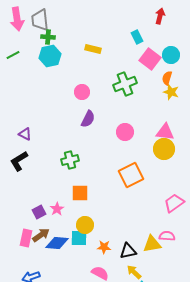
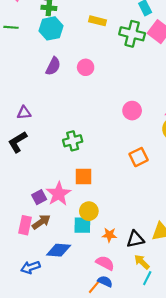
green line: (13, 55) -> (11, 27), turned 32
green cross: (125, 84) -> (132, 34), moved, turned 35
purple semicircle: (88, 119) -> (53, 66), moved
purple triangle: (25, 134) -> (24, 113), turned -32
orange square: (131, 175) -> (139, 157), size x0.7
pink star: (57, 209) -> (59, 194), size x1.6
blue diamond: (57, 243) -> (59, 250), moved

